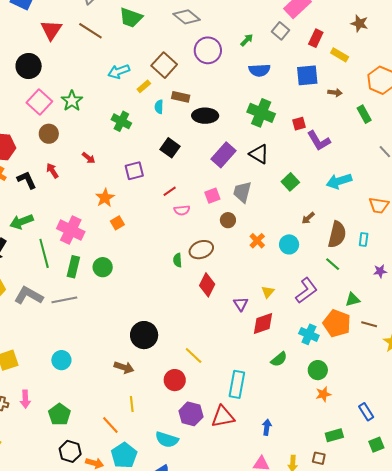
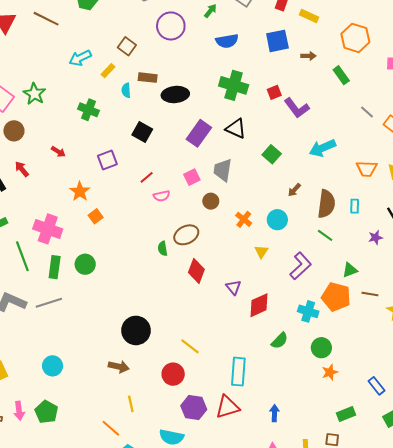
brown square: (164, 65) -> (127, 46), size x0.7
yellow triangle: (268, 292) -> (261, 252), moved
green pentagon: (59, 414) -> (46, 412), moved

